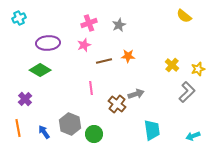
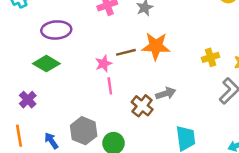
pink star: (84, 45) -> (104, 64), moved
orange star: (128, 56) -> (156, 46), size x1.6
yellow cross: (172, 65) -> (211, 57), turned 32

